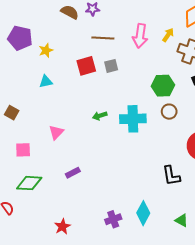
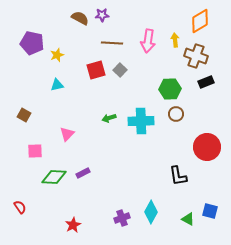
yellow arrow: (168, 35) -> (175, 40), turned -40
gray square: (111, 66) -> (120, 70), turned -32
green diamond: (29, 183) -> (54, 177), moved

